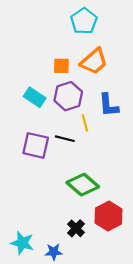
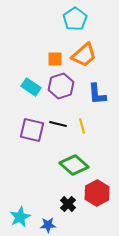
yellow line: (85, 123) -> (82, 126), moved
cyan star: (22, 243) -> (20, 217), turned 30

